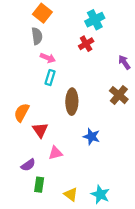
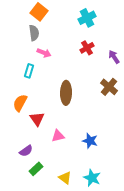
red cross: (86, 44) -> (87, 48), moved
cyan rectangle: (50, 78) -> (29, 71), moved
blue star: (92, 137) -> (90, 141), moved
pink triangle: (55, 153) -> (58, 136), moved
green rectangle: (39, 185) -> (36, 169), turned 40

